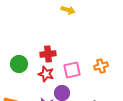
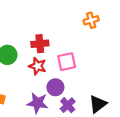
orange cross: (101, 66) -> (91, 20), moved

